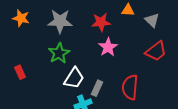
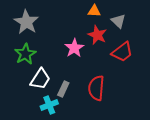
gray star: (60, 21) -> (26, 22), turned 30
red star: (101, 22) -> (97, 35), moved, turned 30

